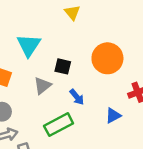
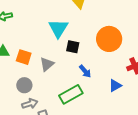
cyan triangle: (29, 45) -> (58, 28), moved
gray triangle: (42, 86) -> (47, 64), moved

